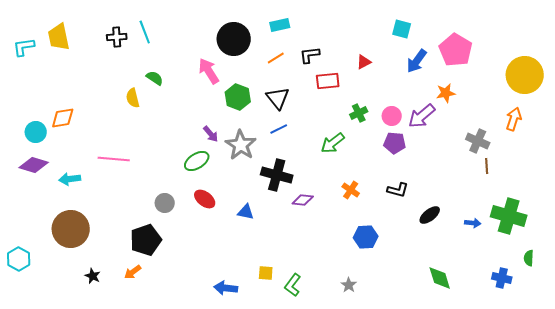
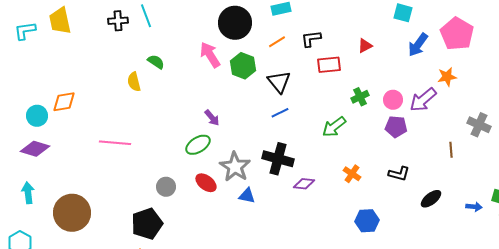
green hexagon: (238, 97) -> (243, 66), moved
gray star: (241, 145) -> (235, 167), moved
brown line: (487, 166) -> (451, 150), moved
cyan arrow: (70, 179) -> (28, 193), moved, turned 90

